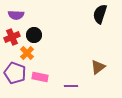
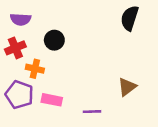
black circle: (34, 35) -> (54, 40), moved
orange cross: (27, 53) -> (35, 69), turned -32

